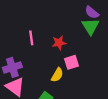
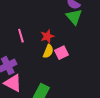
yellow semicircle: (57, 75) -> (48, 51), moved

